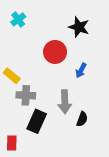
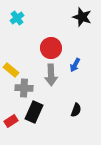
black star: (79, 27) -> (82, 17), moved
gray arrow: (65, 102) -> (51, 75), moved
red rectangle: (12, 143) -> (11, 121), moved, turned 56

